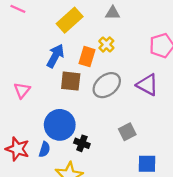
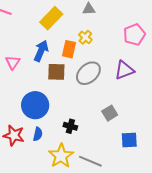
purple triangle: (147, 85) -> (124, 70), turned -45
pink triangle: (22, 90) -> (13, 62), moved
blue circle: (60, 125) -> (35, 105), moved

